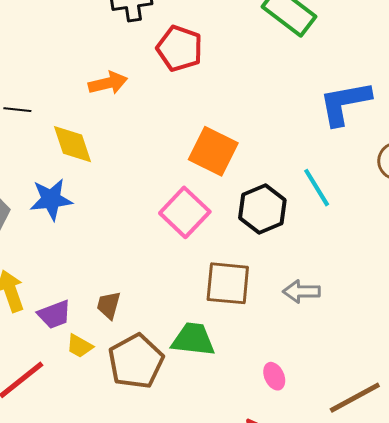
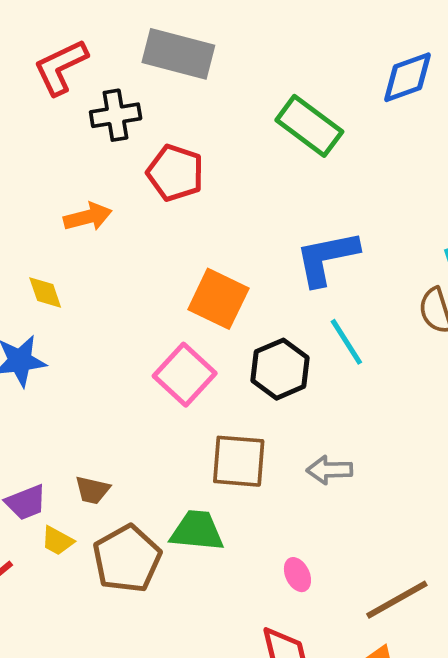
blue L-shape: (345, 103) -> (327, 258), moved
yellow diamond: (72, 144) -> (45, 293), size x0.7
brown trapezoid: (109, 305) -> (92, 490), turned -92

